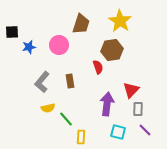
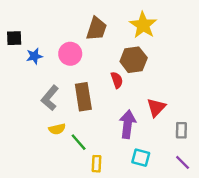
brown rectangle: (70, 81) -> (83, 97), size x1.6
gray rectangle: (138, 109) -> (181, 130), moved
purple line: (145, 130) -> (183, 162), moved

